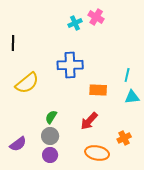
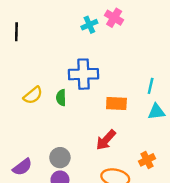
black line: (13, 43) -> (16, 32), moved
yellow semicircle: (27, 83) -> (33, 95), size x0.7
green semicircle: (51, 117) -> (61, 98), moved, turned -32

